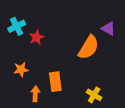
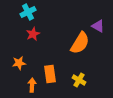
cyan cross: (17, 26) -> (28, 12), moved
yellow cross: (94, 95) -> (79, 80), moved

